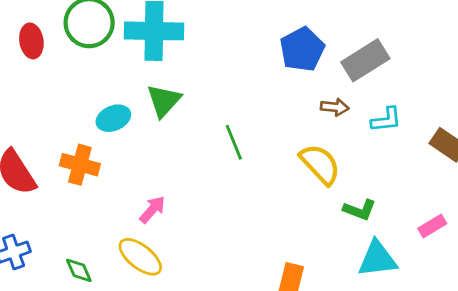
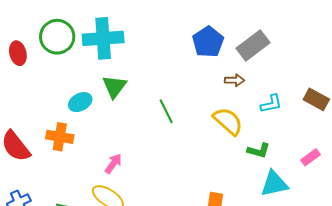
cyan L-shape: (386, 120) -> (271, 104), moved

